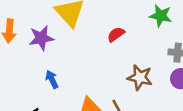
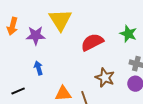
red semicircle: (116, 34) -> (92, 42), size x1.6

